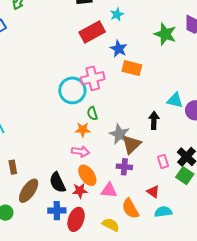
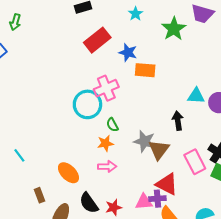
cyan star: (117, 14) -> (135, 14), moved
green star: (165, 34) -> (174, 29), turned 30
pink rectangle: (163, 161) -> (195, 162), size x1.6
purple cross: (124, 167) -> (157, 199), moved
orange ellipse: (87, 175) -> (68, 173), moved
red triangle: (153, 192) -> (167, 184), moved, size x1.6

